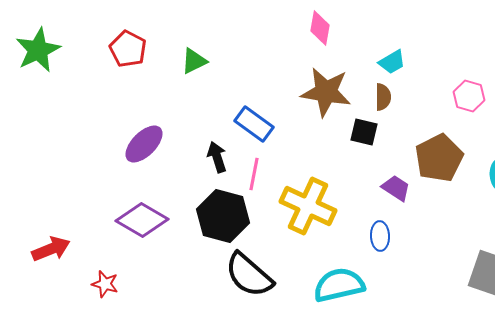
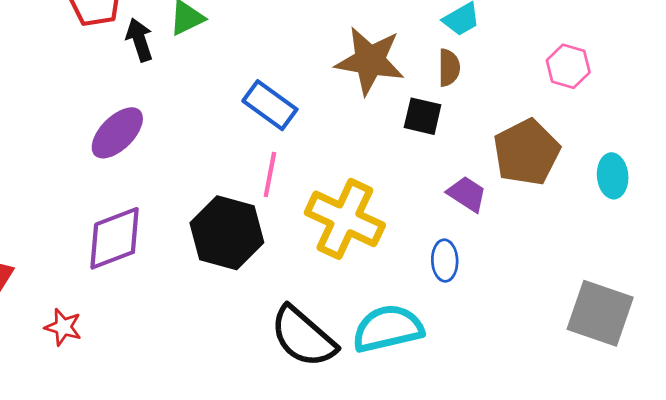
black arrow: (217, 157) -> (139, 40), moved
purple diamond: (142, 220) -> (115, 238), turned -51
black semicircle: (249, 275) -> (303, 337), moved

